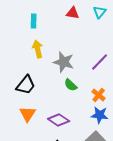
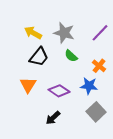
yellow arrow: (38, 49) -> (33, 33), moved, turned -48
black trapezoid: (26, 85) -> (39, 57), moved
blue star: (100, 115) -> (89, 86), moved

